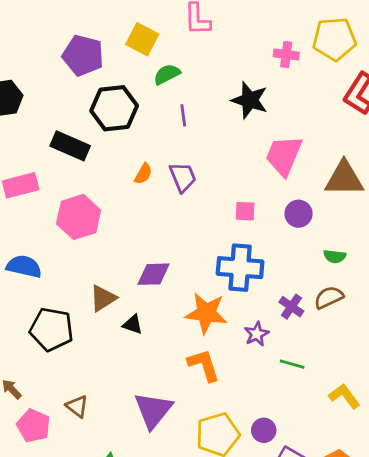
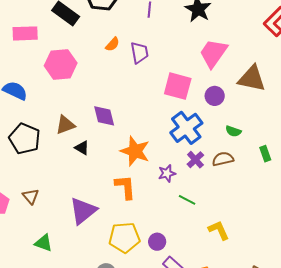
pink square: (245, 211) -> (178, 86), size x1.8
blue cross: (240, 268) -> (186, 128), moved, turned 36
purple diamond: (153, 274) -> (104, 116), turned 65

